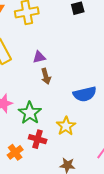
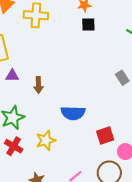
purple triangle: (39, 57) -> (12, 76), moved

